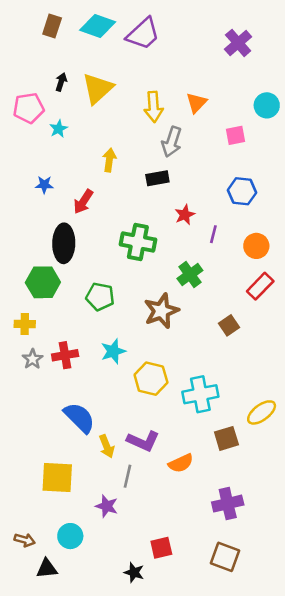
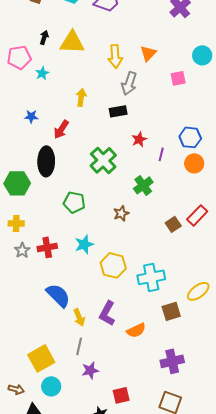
yellow triangle: (98, 88) -> (72, 42), turned 44
blue hexagon: (242, 191) -> (190, 137), moved
green cross: (138, 242) -> (103, 160), turned 36
green hexagon: (43, 282) -> (17, 183), moved
red rectangle: (260, 286) -> (197, 215), moved
brown star: (161, 311) -> (121, 213), size x0.6
purple L-shape: (143, 441) -> (107, 313), turned 95
gray line: (128, 476) -> (79, 346), moved
yellow square: (57, 477) -> (41, 358), moved, turned -32
purple star: (107, 506) -> (90, 370), moved, turned -30

